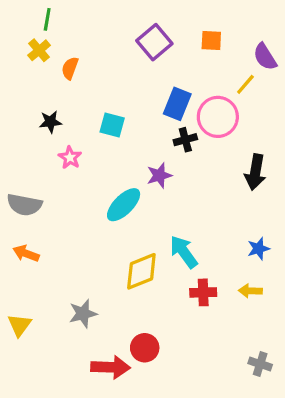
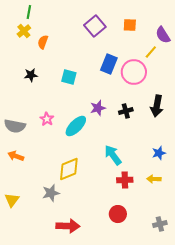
black cross: (185, 140) -> (126, 111), moved
pink star: (70, 158) -> (47, 119), moved
yellow diamond: (141, 271) -> (69, 169), moved
red circle: (145, 348) -> (118, 214), moved
gray cross: (260, 364) -> (160, 224), turned -32

